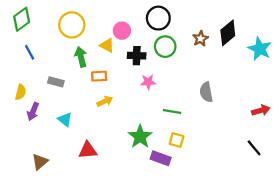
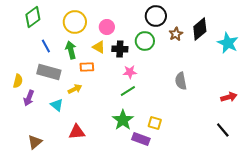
black circle: (158, 18) -> (156, 16), moved
green diamond: (22, 19) -> (33, 17), moved
yellow circle: (72, 25) -> (75, 22), moved
yellow triangle: (107, 45) -> (99, 47), moved
blue line: (30, 52) -> (46, 46), moved
gray rectangle: (56, 82) -> (49, 72), size x1.6
yellow arrow: (105, 101) -> (75, 89), moved
green line: (172, 112) -> (128, 91), moved, turned -42

